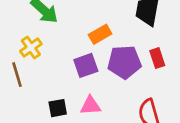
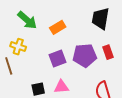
orange rectangle: (100, 34) -> (58, 27), moved
yellow cross: (31, 48) -> (18, 47), turned -35

